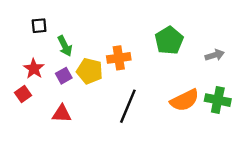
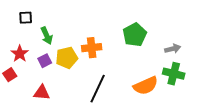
yellow pentagon: (90, 71) -> (67, 58), turned -30
green cross: (218, 100) -> (174, 74), moved

